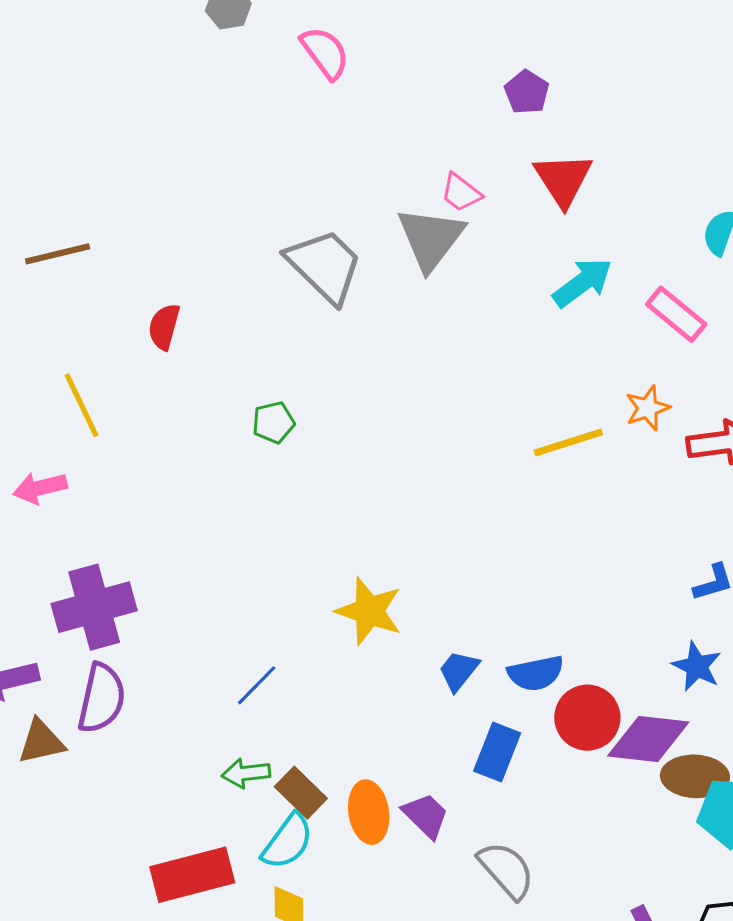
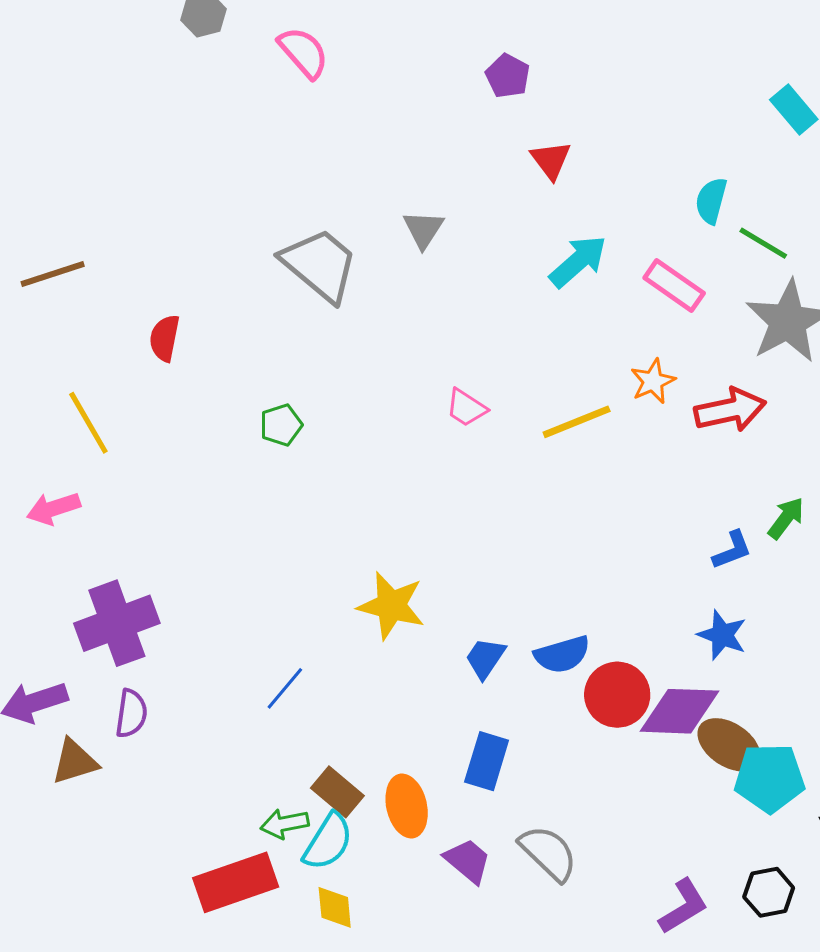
red triangle: (563, 179) -> (551, 160), size x0.7
pink trapezoid: (461, 193) -> (466, 408), moved
gray triangle: (431, 239) -> (423, 229), size x0.6
purple semicircle: (101, 698) -> (131, 713), size x0.7
blue rectangle: (497, 752) -> (487, 761), moved
green arrow: (246, 773) -> (285, 824), moved
brown ellipse: (695, 776) -> (729, 745), turned 36
purple trapezoid: (426, 815) -> (468, 861), moved

